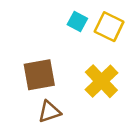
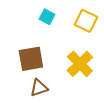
cyan square: (77, 22) -> (47, 17), moved

